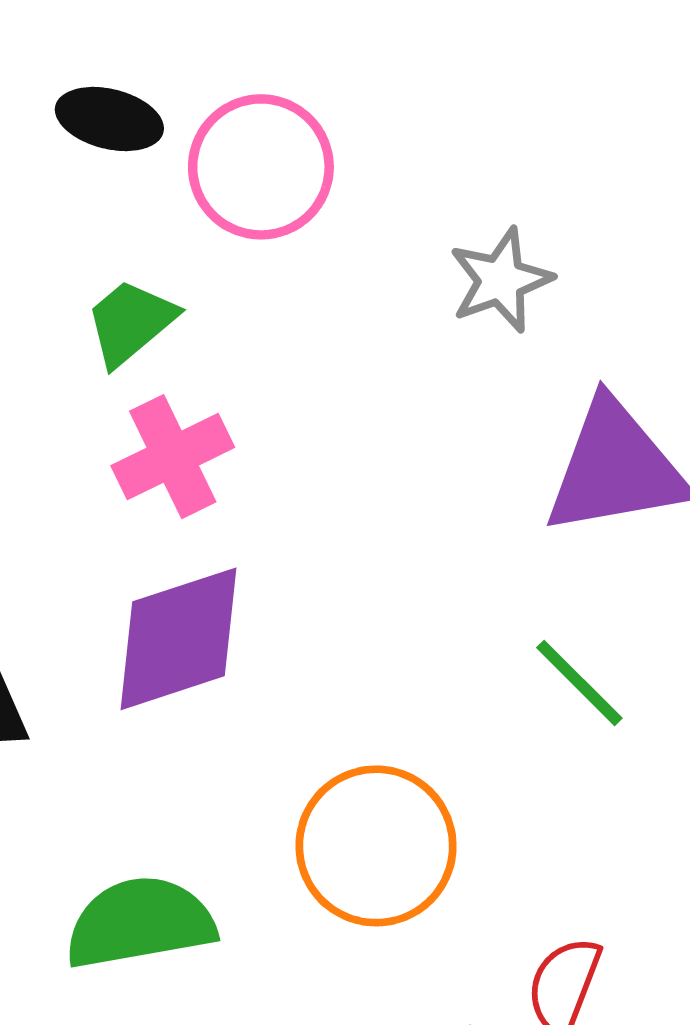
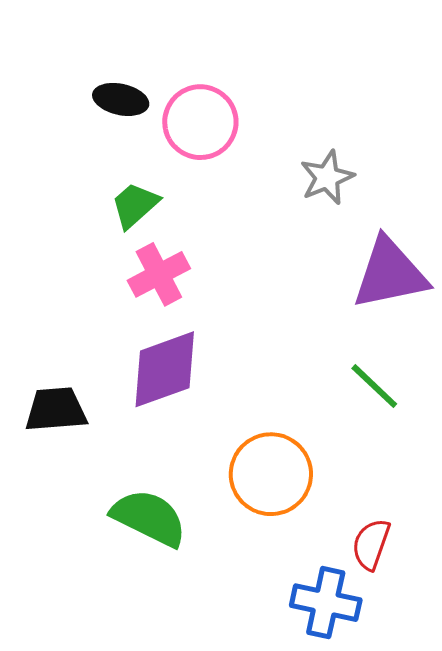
green semicircle: (140, 923) -> (149, 518), turned 38

